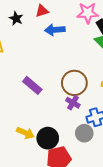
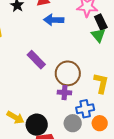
purple rectangle: (32, 85) -> (36, 60), moved
purple cross: (73, 103) -> (64, 93), turned -32

